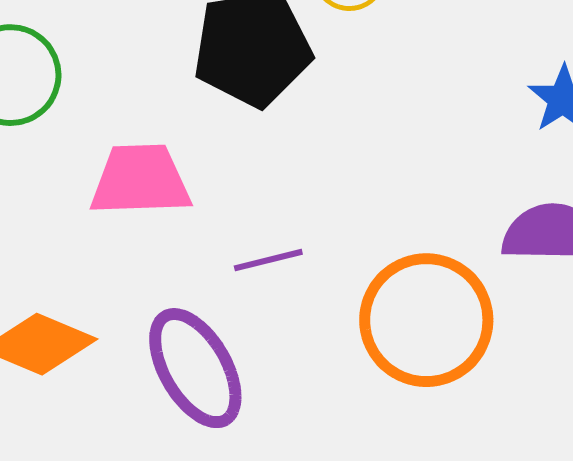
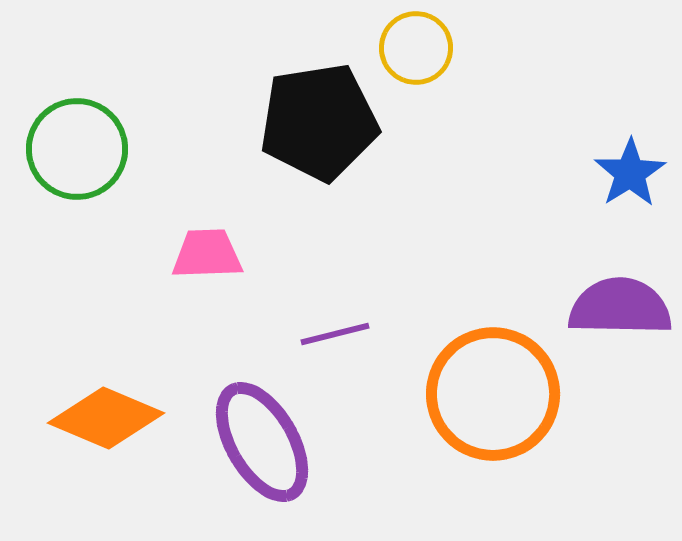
pink trapezoid: (140, 180) -> (207, 254), size x0.7

